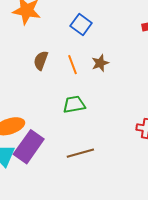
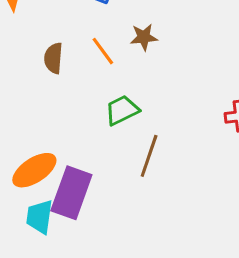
brown star: (100, 63) -> (144, 37), turned 30
brown line: (80, 153) -> (149, 156), moved, turned -40

